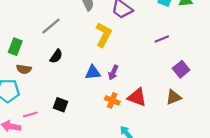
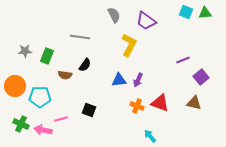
gray line: (51, 26) -> (80, 37), turned 48
purple line: (162, 39) -> (183, 60), moved
brown semicircle: (24, 69) -> (65, 75), moved
brown triangle: (174, 97) -> (194, 103), turned 35

